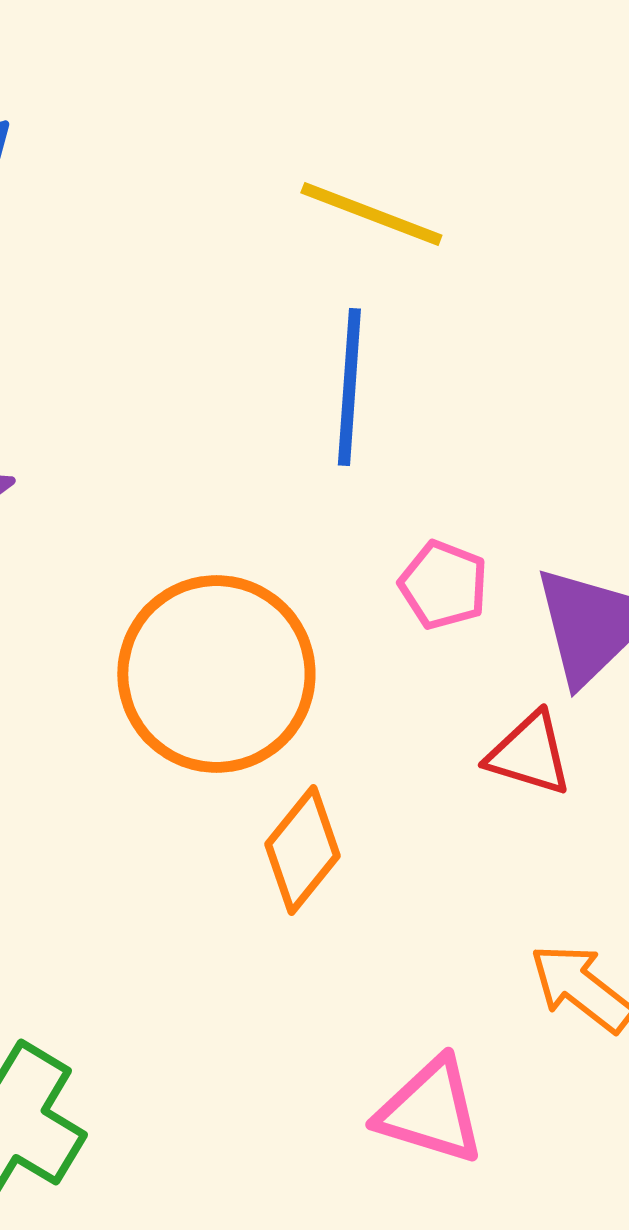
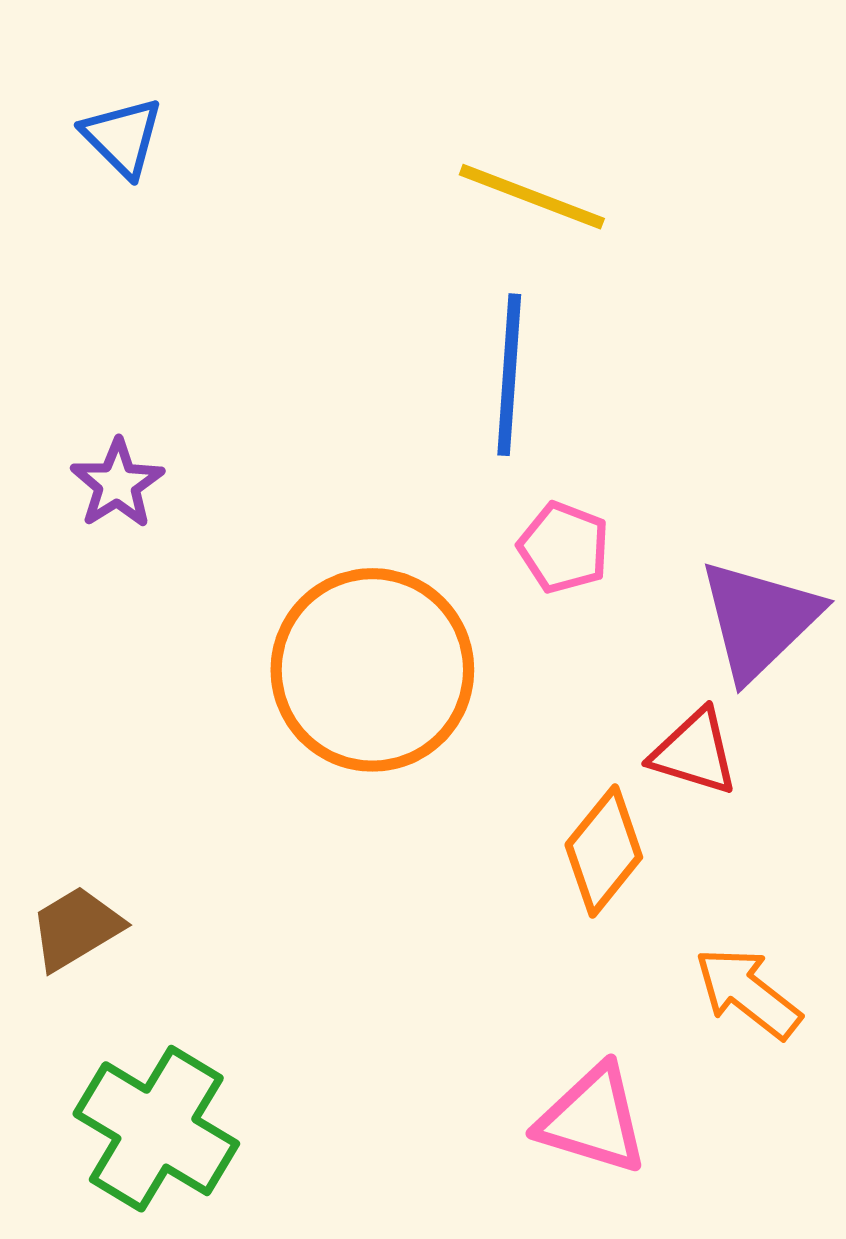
pink pentagon: (443, 585) -> (564, 547), moved
orange diamond: (302, 850) -> (604, 851), moved

